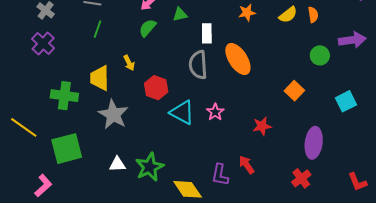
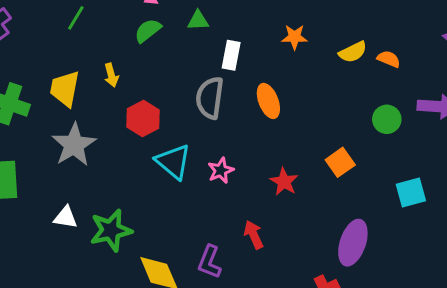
orange semicircle: (313, 15) -> (389, 59), turned -70
orange ellipse: (238, 59) -> (268, 101), size x0.7
red star: (262, 126) -> (284, 182), moved, turned 30
red arrow: (247, 165) -> (254, 235), moved

